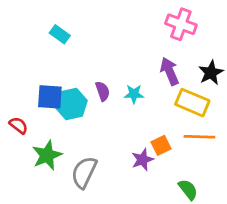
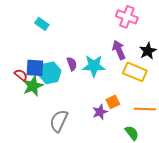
cyan star: (134, 94) -> (94, 66), size x1.6
red semicircle: (19, 125) -> (21, 75), moved
orange line: (199, 137) -> (145, 109), moved
green star: (47, 155) -> (33, 86), moved

